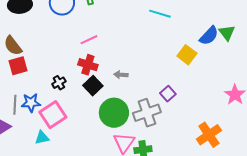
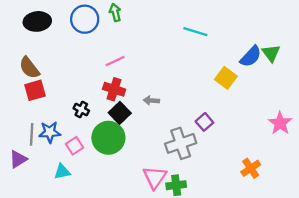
black cross: (59, 83) -> (81, 110), turned -32
green circle: (114, 113) -> (108, 138), moved
pink square: (53, 115) -> (75, 146), size x0.6
orange cross: (209, 135) -> (251, 168), size x0.7

